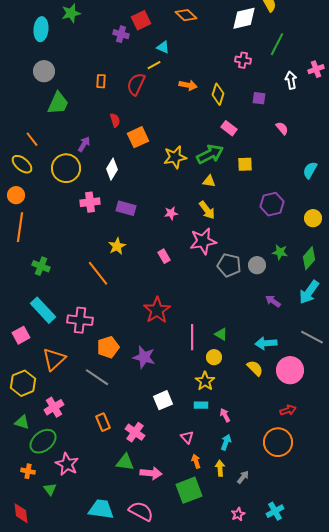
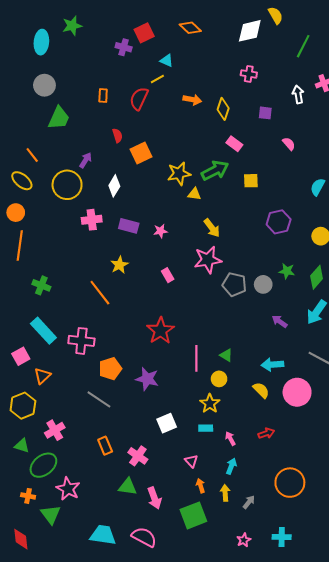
green line: (277, 44) -> (303, 46), moved
yellow triangle: (209, 181) -> (194, 194), moved
pink star: (171, 213) -> (161, 231), moved
orange triangle: (54, 359) -> (42, 376), moved, size x0.7
red arrow: (288, 410) -> (266, 433), moved
orange circle: (278, 442) -> (290, 483), moved
pink arrow: (151, 473) -> (154, 498), turned 65
green triangle: (50, 489) -> (51, 514), size x1.5
cyan cross: (275, 511) -> (282, 537), turned 30

